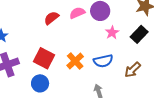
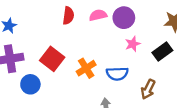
red semicircle: (51, 18) -> (68, 16), turned 126
brown arrow: (133, 70) -> (148, 89), turned -30
blue circle: (40, 83) -> (30, 84), moved

